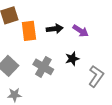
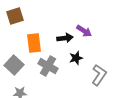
black arrow: (55, 29) -> (65, 38), moved
orange rectangle: (29, 31) -> (34, 43), moved

